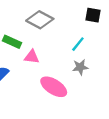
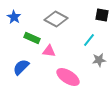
gray star: (80, 67) -> (99, 60), moved

